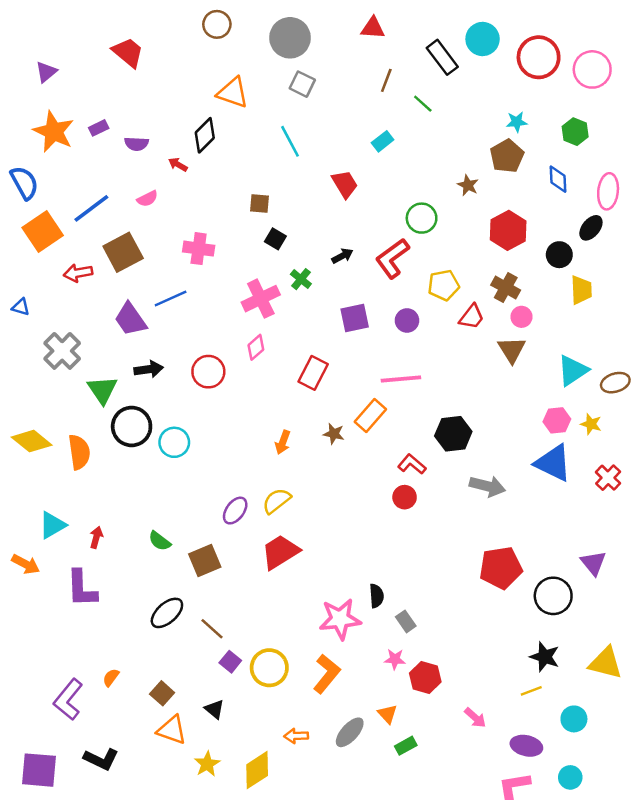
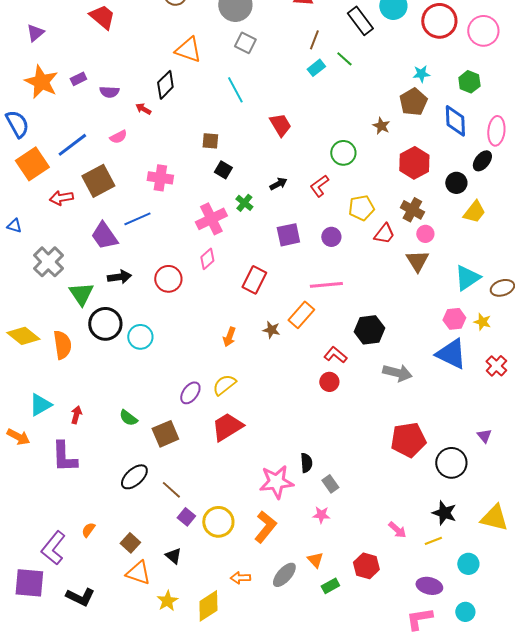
cyan rectangle: (383, 141) -> (316, 68), moved
blue diamond: (558, 179) -> (455, 121), size x1.4
red L-shape: (392, 258) -> (319, 186), size x0.7
yellow trapezoid: (581, 290) -> (474, 212), turned 40
purple triangle: (593, 563) -> (484, 436), size x0.7
red hexagon: (425, 677) -> (366, 566), moved
pink arrow: (475, 718) -> (397, 530), moved
purple square: (39, 770) -> (29, 583), moved

